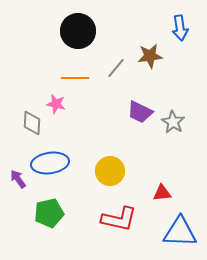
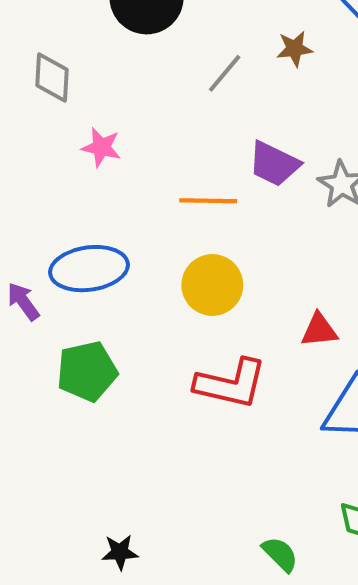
brown star: (150, 56) -> (295, 49), size x0.7
orange line: (75, 78) -> (208, 201), moved
gray diamond: (32, 123) -> (52, 77), moved

